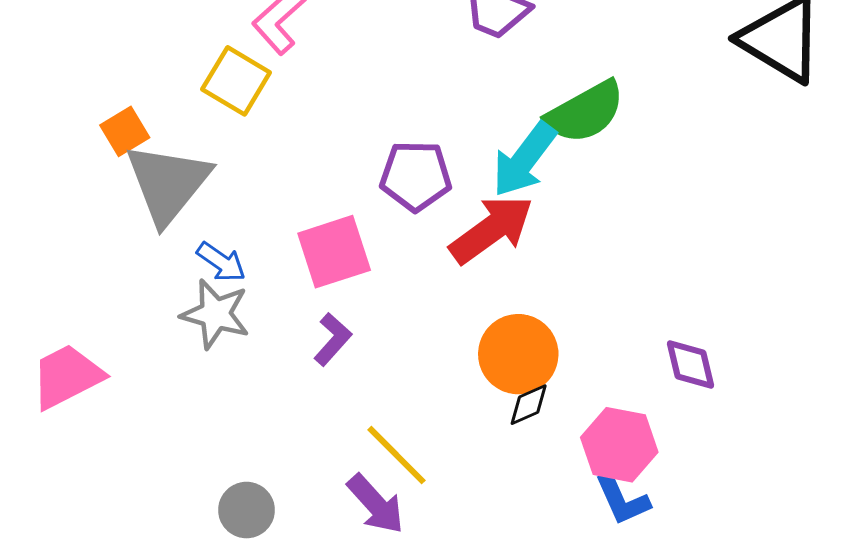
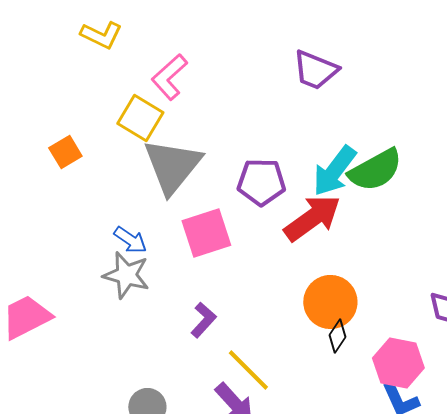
green semicircle: (585, 112) -> (375, 170), moved
gray triangle: (168, 183) -> (172, 166), moved
purple L-shape: (333, 339) -> (203, 320), moved
black diamond: (529, 405) -> (337, 336), turned -32

